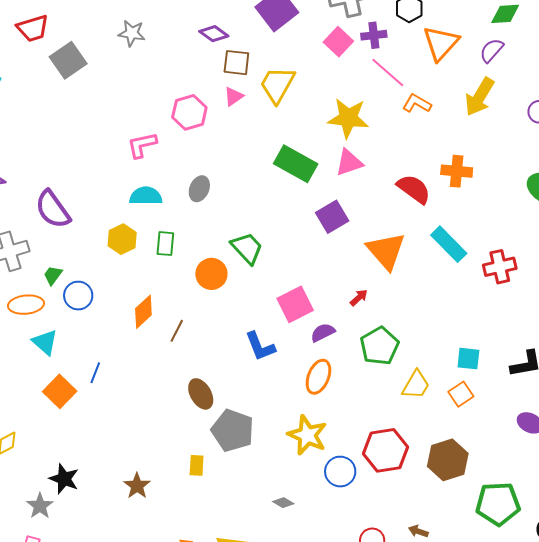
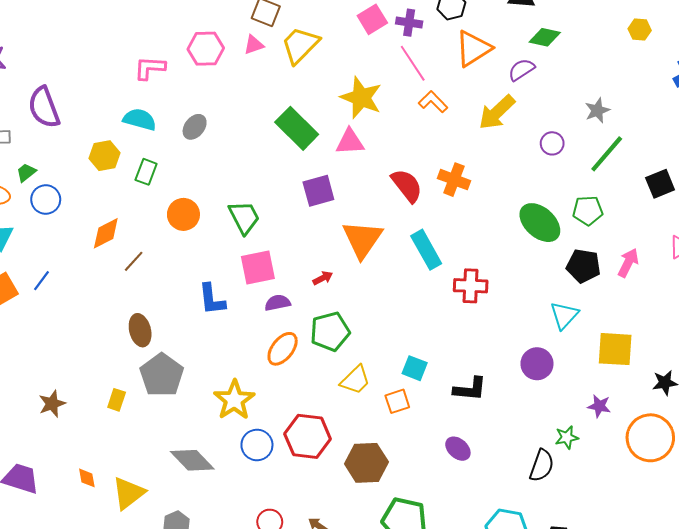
green trapezoid: (247, 248) -> (244, 217), moved
orange ellipse: (318, 377) -> (283, 349), moved
gray diamond: (283, 503) -> (192, 460), size x2.0

